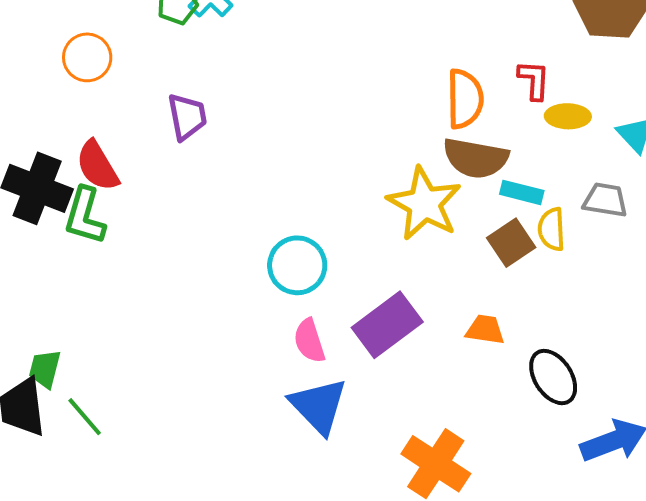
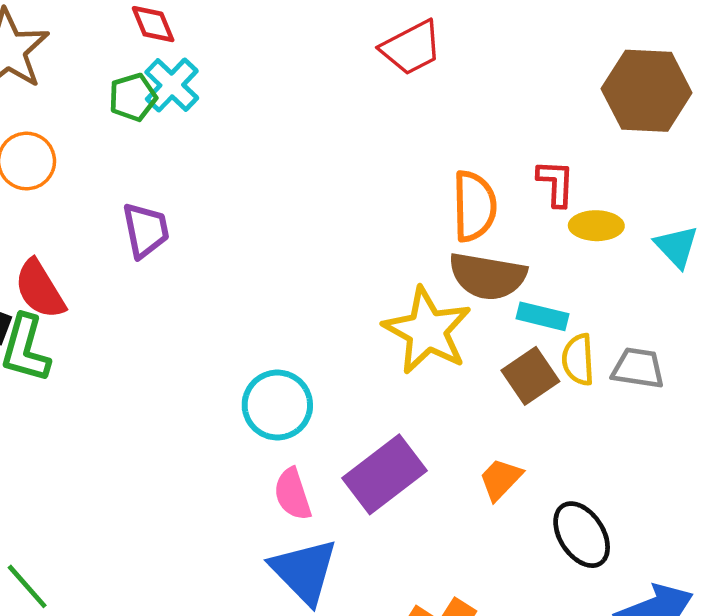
gray trapezoid: (605, 200) -> (638, 368), moved
orange trapezoid: (485, 330) -> (501, 479), turned -54

